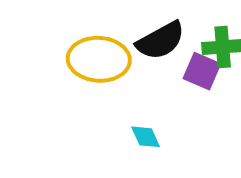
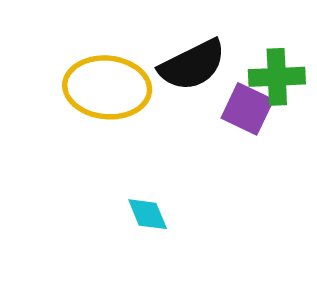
cyan diamond: (146, 137) -> (148, 214), moved

